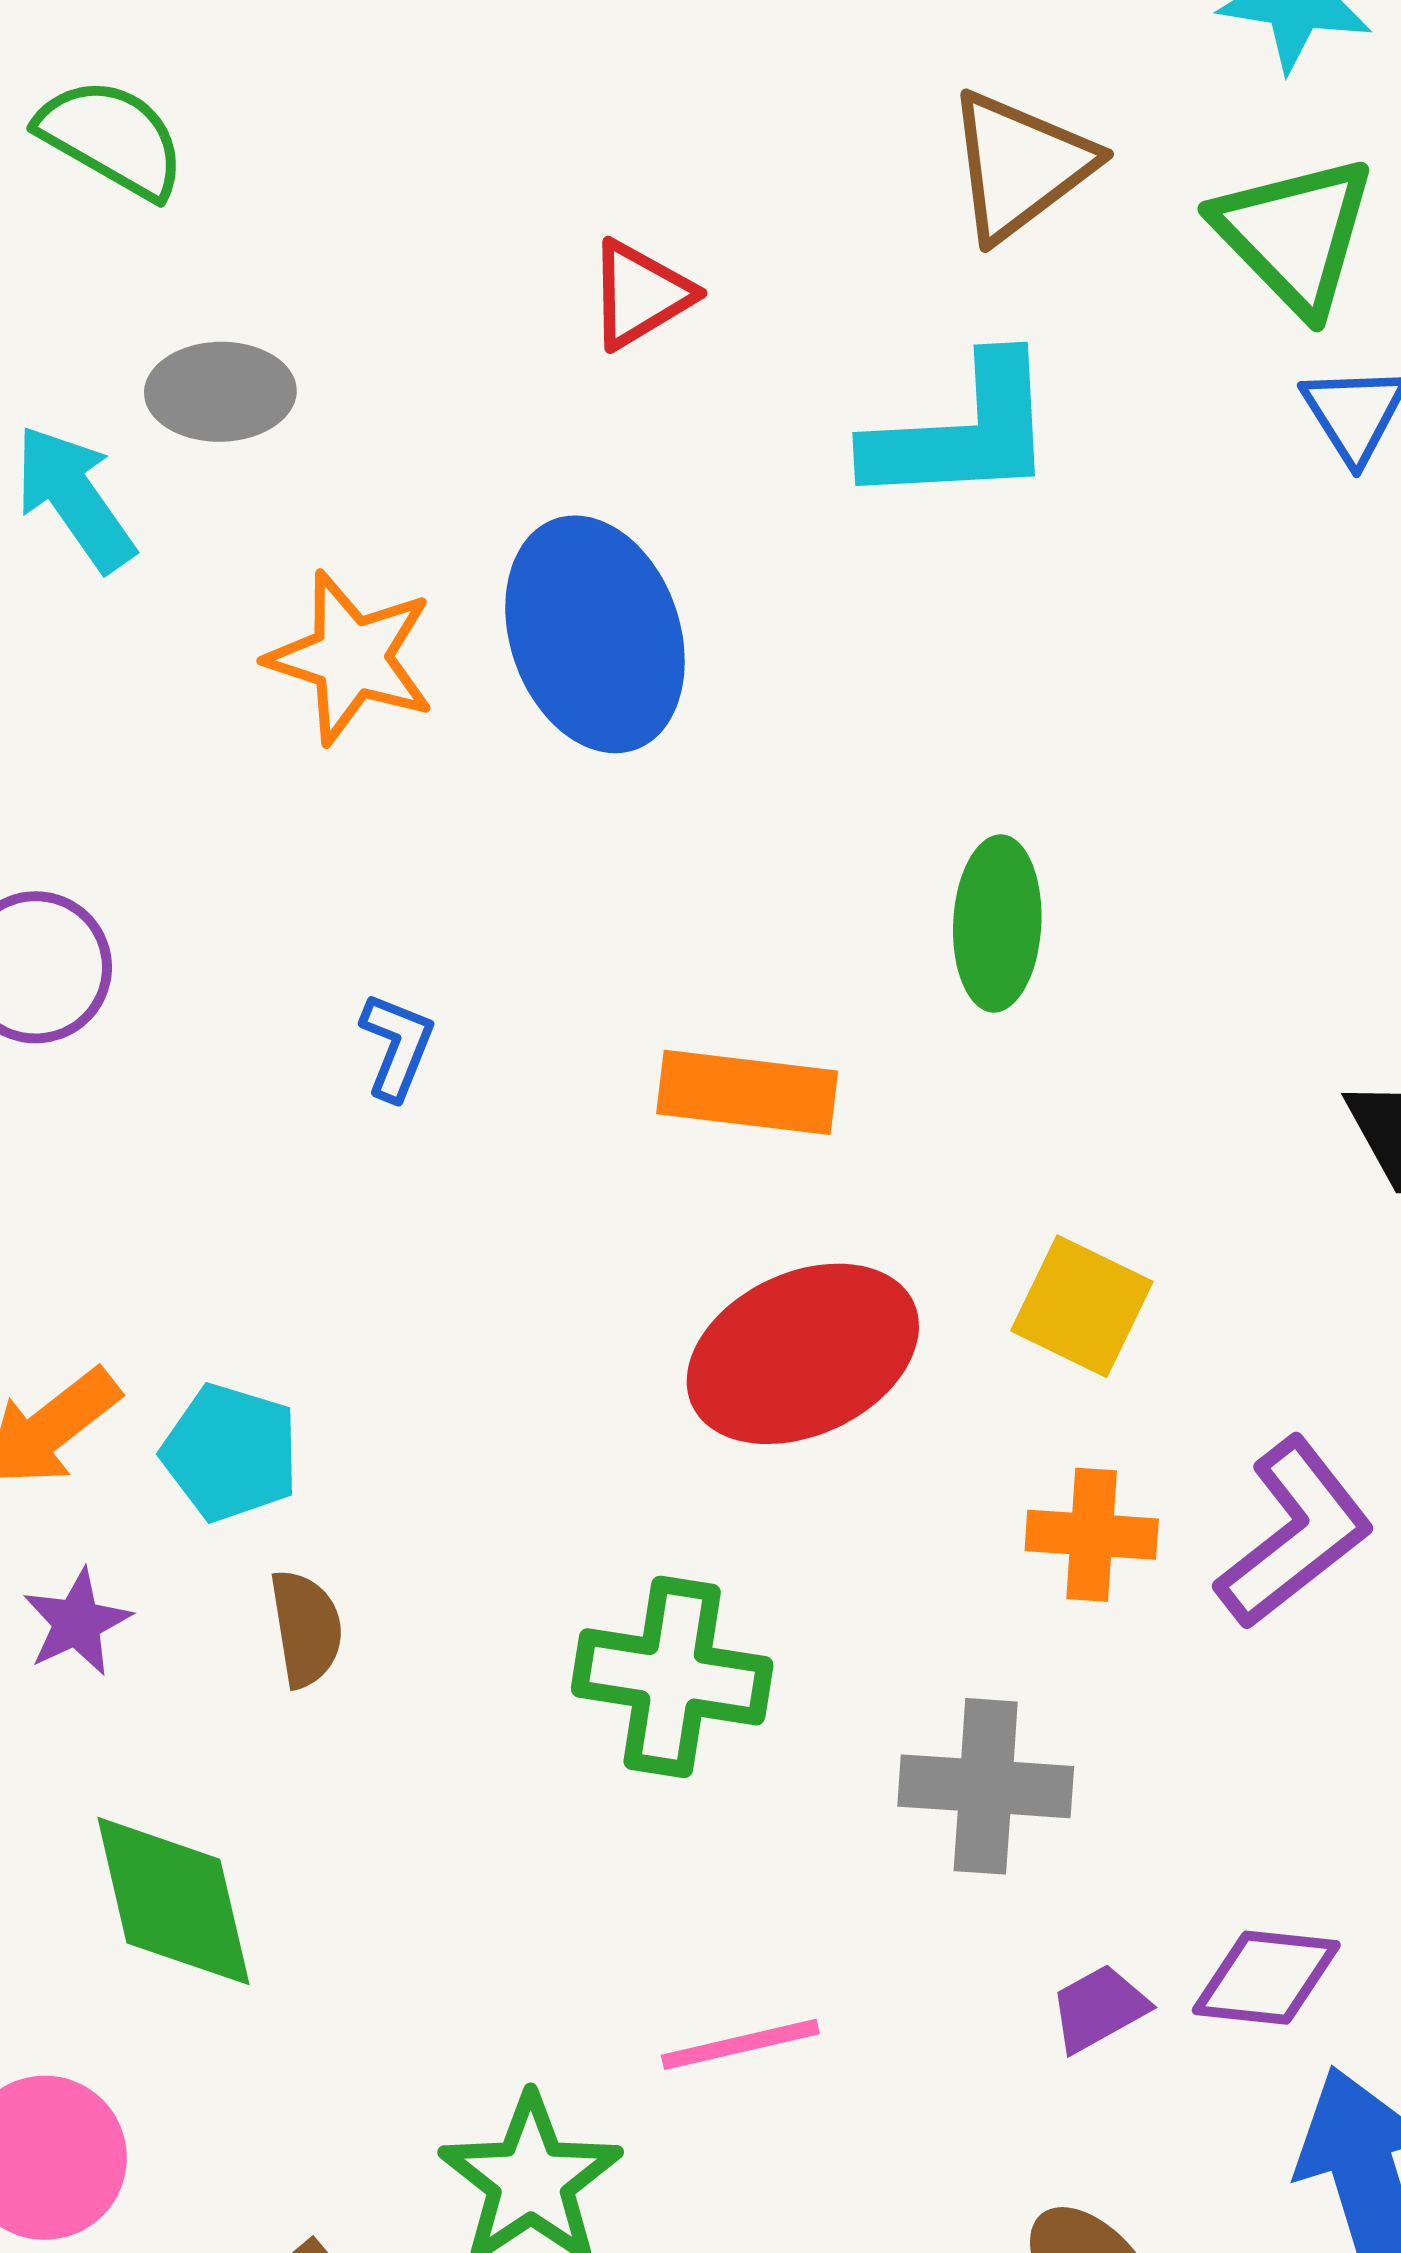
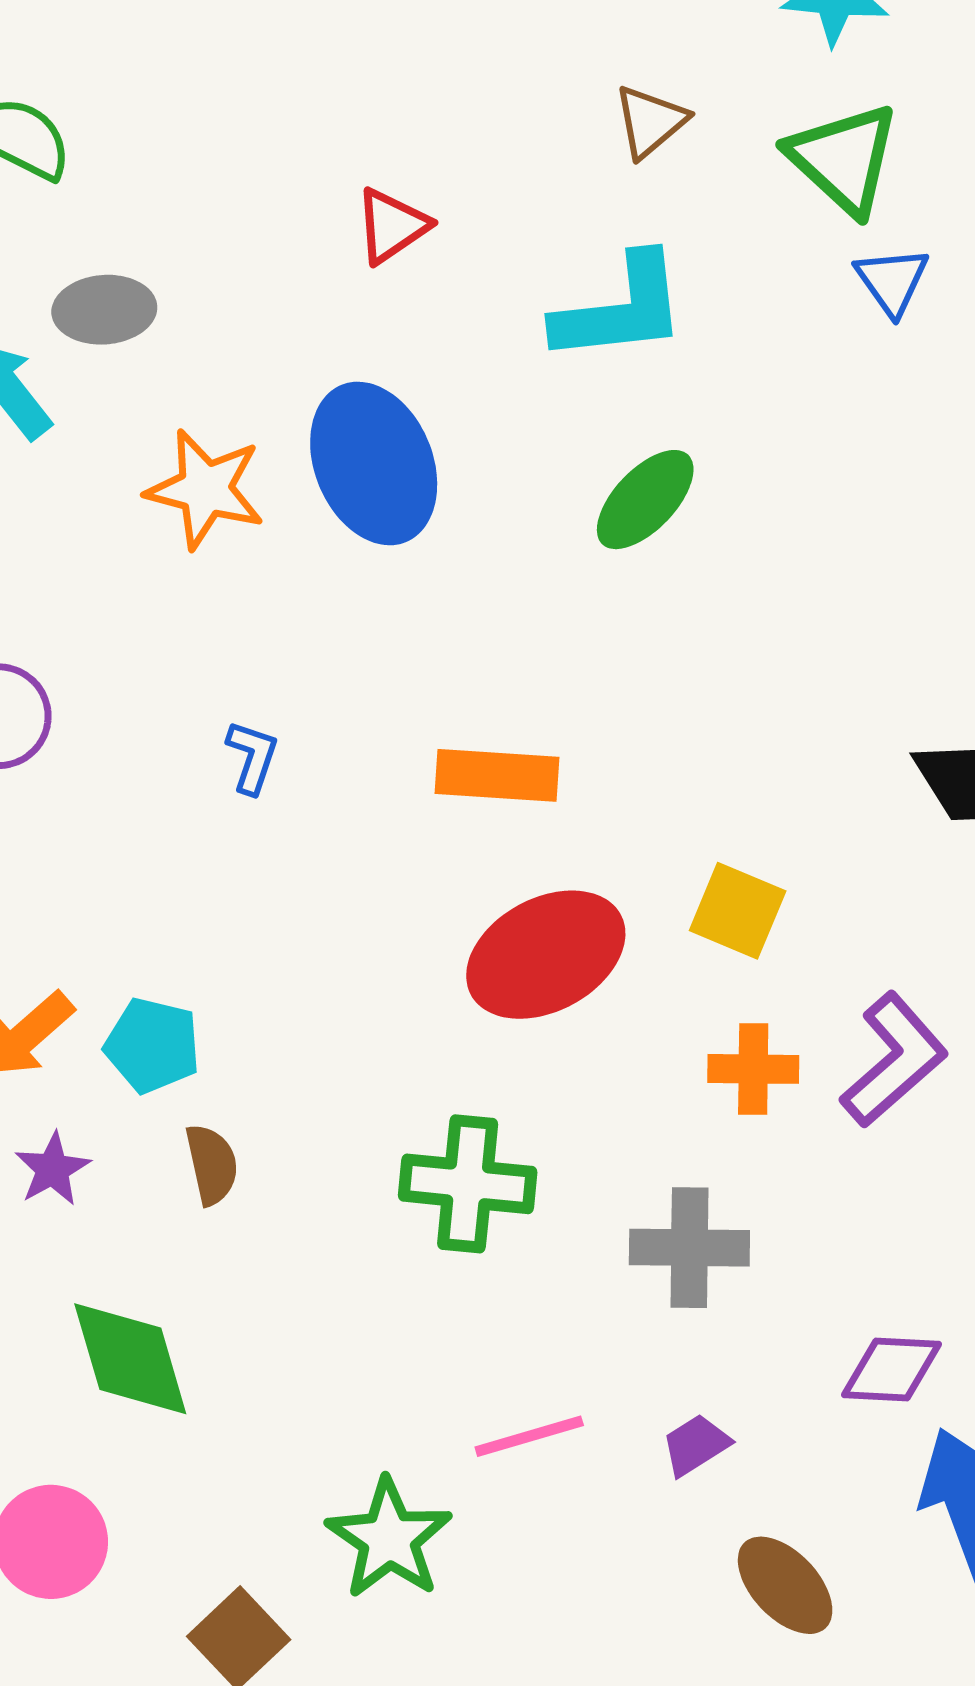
brown triangle: (1020, 165) -> (650, 121), size x0.7
green ellipse: (997, 923) -> (645, 500), moved, turned 44
purple trapezoid: (1099, 2008) -> (696, 1445), moved

